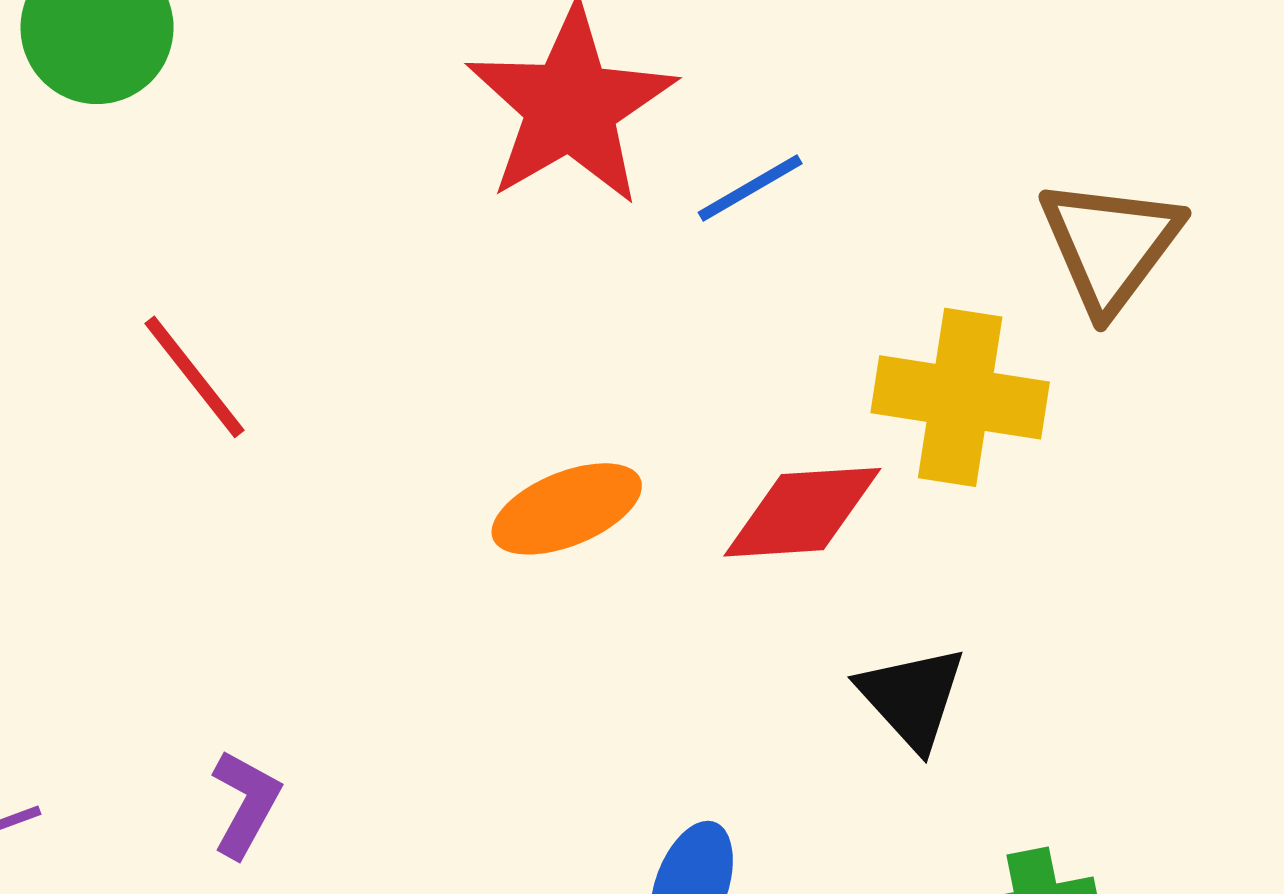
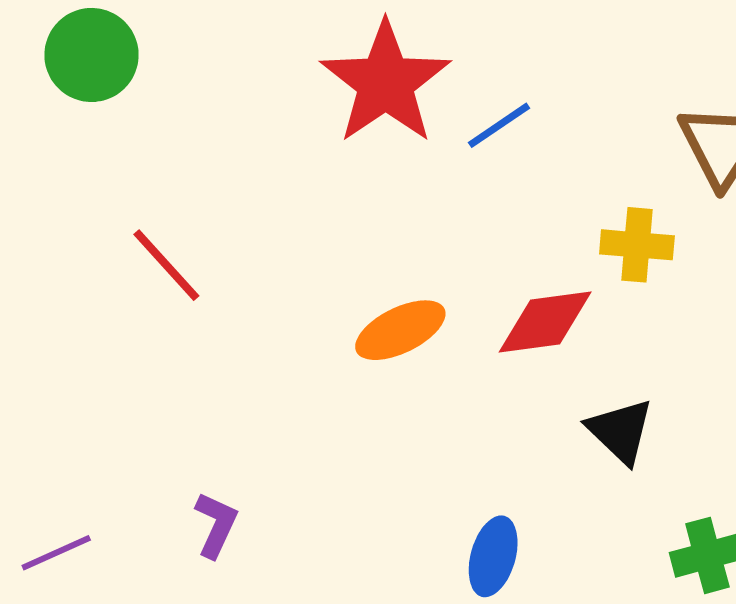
yellow cross: (960, 397) -> (637, 245), size x0.7

